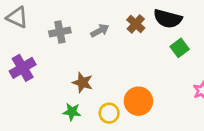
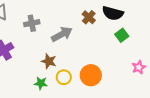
gray arrow: (100, 31) -> (62, 34), moved, size x1.5
yellow circle: (109, 113) -> (64, 77), moved

